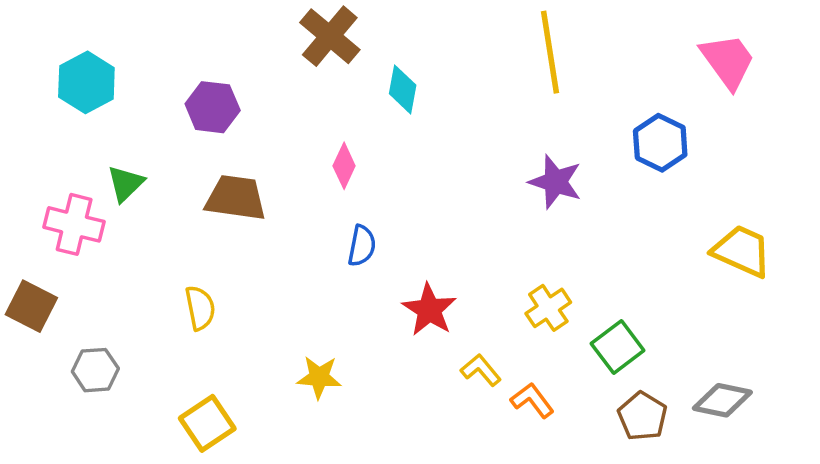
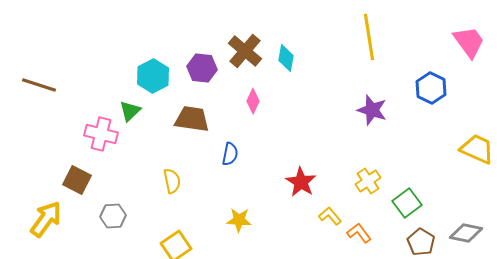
brown cross: (330, 36) -> (245, 51), moved
cyan hexagon: (86, 82) -> (153, 76), moved
purple hexagon: (213, 107) -> (202, 68), moved
blue semicircle: (362, 246) -> (230, 154), moved

